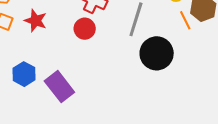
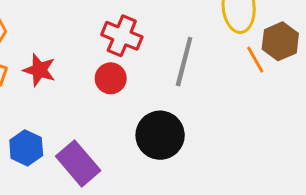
black circle: (157, 53) -> (160, 135), moved

